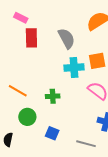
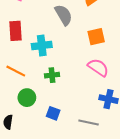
red rectangle: (31, 38) -> (15, 31), moved
cyan cross: (74, 68) -> (42, 46), moved

